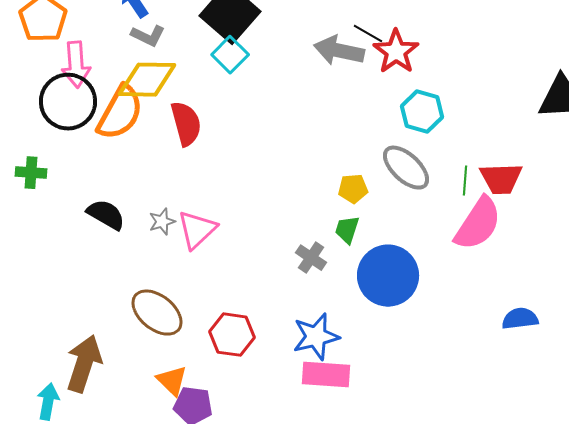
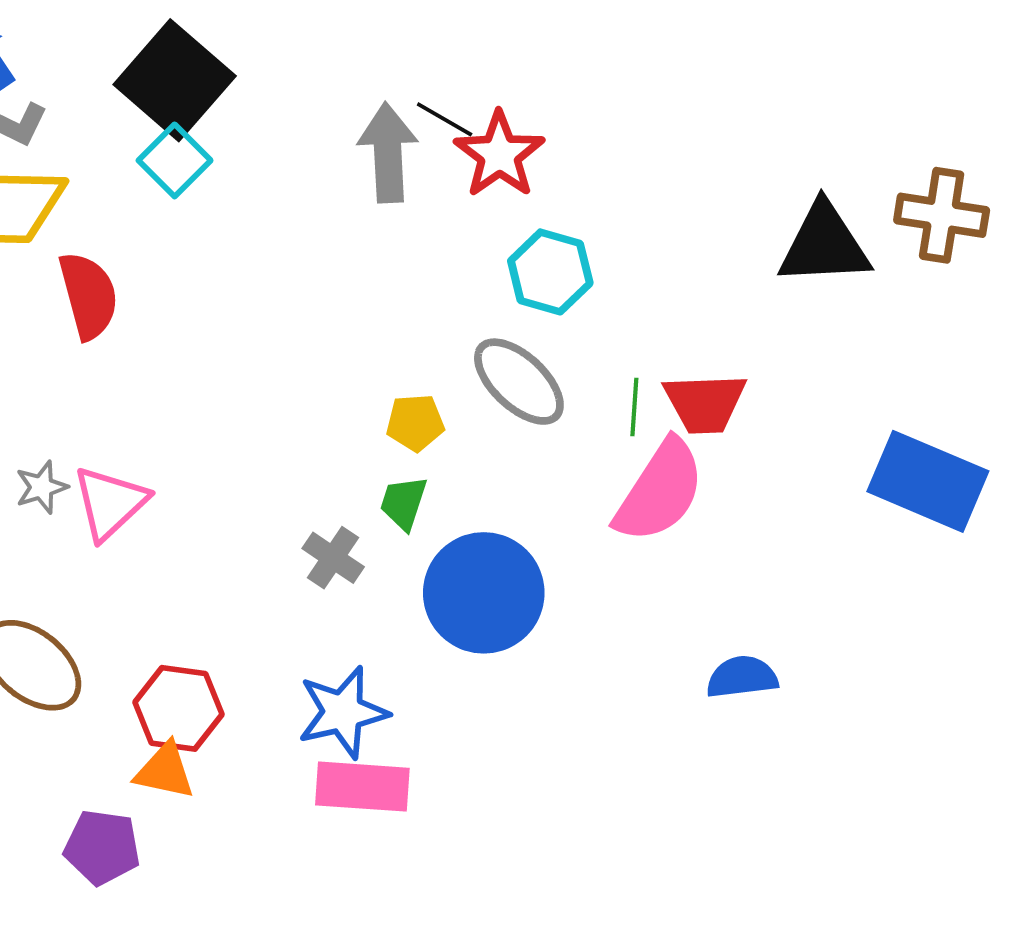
gray arrow: (339, 51) -> (388, 153), turned 75
orange triangle: (172, 381) -> (165, 771), moved, turned -32

